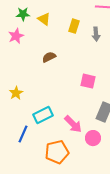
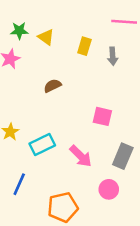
cyan rectangle: (43, 115) -> (42, 145), moved
pink arrow: (73, 124) -> (81, 156), moved

